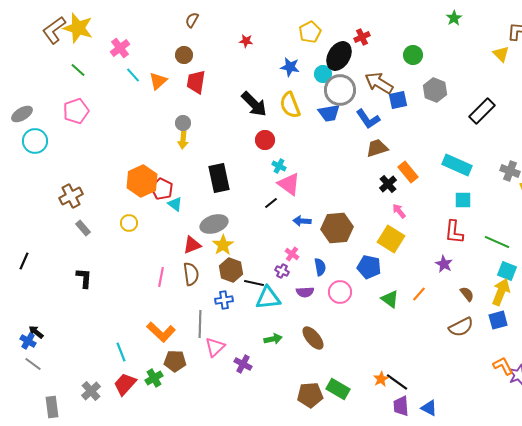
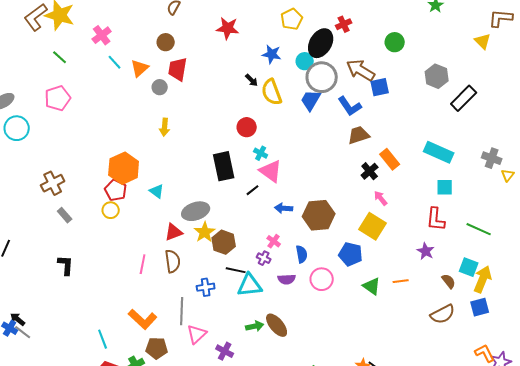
red star: (246, 41) -> (228, 28), size x1.6
gray hexagon: (435, 90) -> (437, 76), moved
black arrow: (254, 104) -> (252, 80), moved, size x0.5
blue trapezoid: (329, 113) -> (311, 100), turned 130
gray circle: (183, 123) -> (160, 87), moved
black rectangle: (219, 178) -> (224, 166), moved
red pentagon: (162, 189) -> (116, 190), moved
brown hexagon: (231, 270) -> (224, 242), moved
cyan square: (507, 271) -> (469, 267), moved
orange line: (419, 294) -> (401, 281), turned 42
brown ellipse: (313, 338) -> (277, 325), moved
gray line: (33, 364) -> (23, 332), moved

